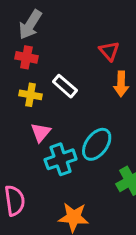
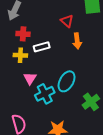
red cross: (26, 57) -> (23, 34), moved
white rectangle: (65, 86) -> (42, 47), turned -49

